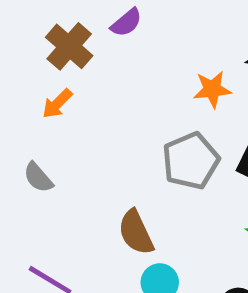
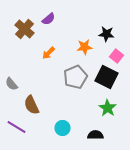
orange arrow: (57, 104) -> (48, 53), moved
brown semicircle: (136, 232) -> (32, 105), moved

